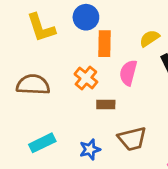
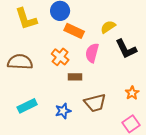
orange rectangle: (104, 44) -> (74, 31), turned -66

